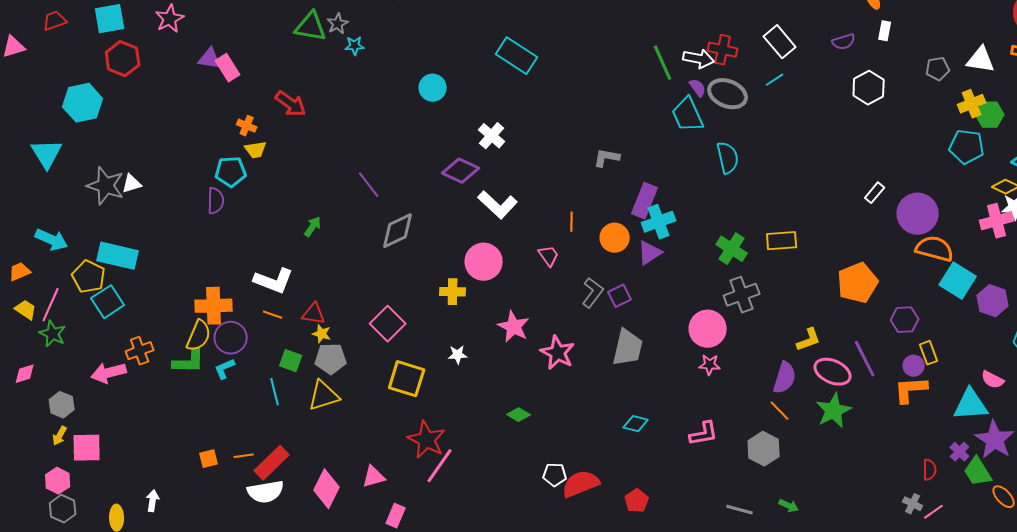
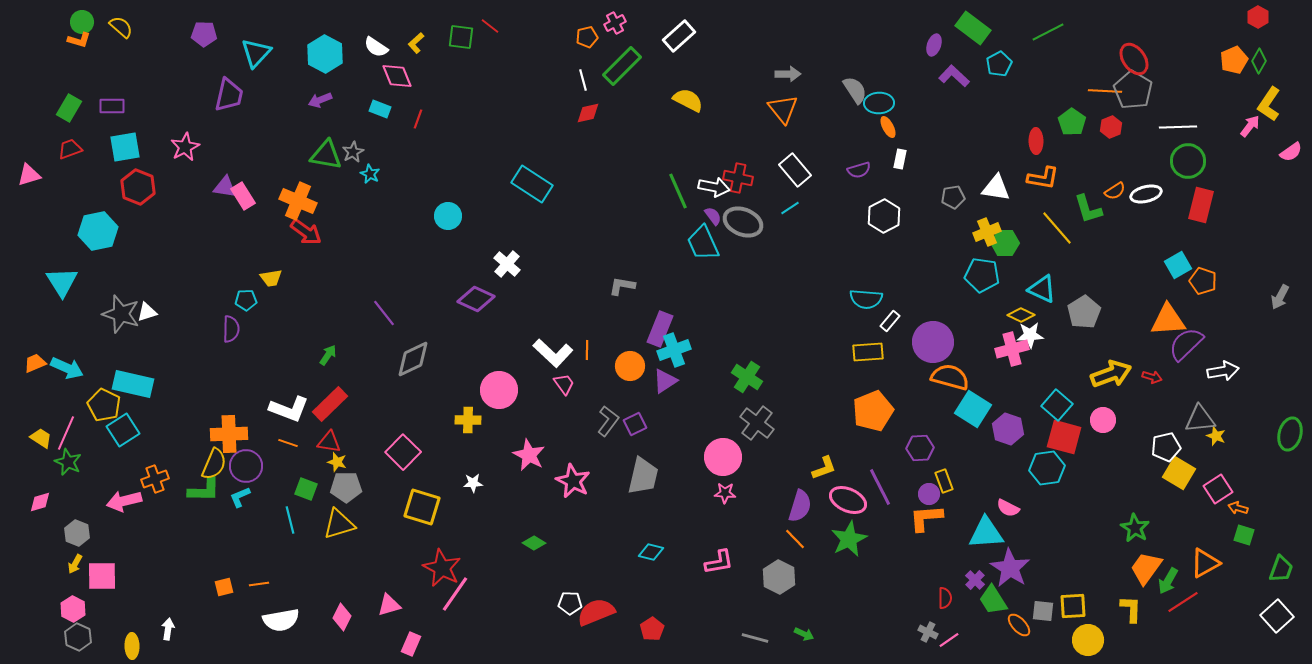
cyan star: (355, 46) -> (370, 174), turned 30
orange cross: (247, 126) -> (298, 201), moved, size x1.8
cyan semicircle: (728, 158) -> (866, 299), moved, turned 108
cyan pentagon: (231, 172) -> (246, 300), size x0.7
white L-shape: (498, 205) -> (553, 353), moved
yellow rectangle: (782, 241) -> (868, 352), moved
orange trapezoid: (20, 272) -> (35, 363), moved
gray cross: (742, 295) -> (757, 423), turned -32
red rectangle: (272, 463) -> (330, 404), moved
pink diamond: (327, 489) -> (342, 617), size x0.7

